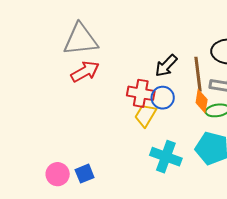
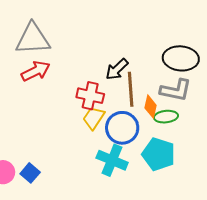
brown line: (198, 74) -> (131, 89), moved
blue circle: (163, 98) -> (122, 128), moved, size x1.4
blue square: (85, 174) -> (30, 173), turned -30

